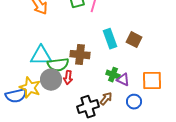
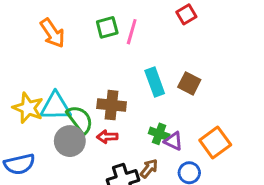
green semicircle: (58, 65) -> (80, 119), turned -120
red arrow: (68, 78) -> (107, 137), moved, turned 80
orange square: (152, 81) -> (215, 143), turned -35
yellow star: (30, 88) -> (28, 108), moved

